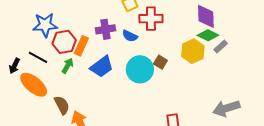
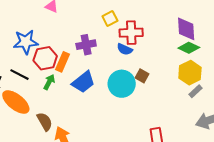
blue semicircle: (130, 36) -> (125, 49), moved
gray rectangle: (221, 47) -> (196, 91), moved
yellow hexagon: (193, 51) -> (190, 73), moved

